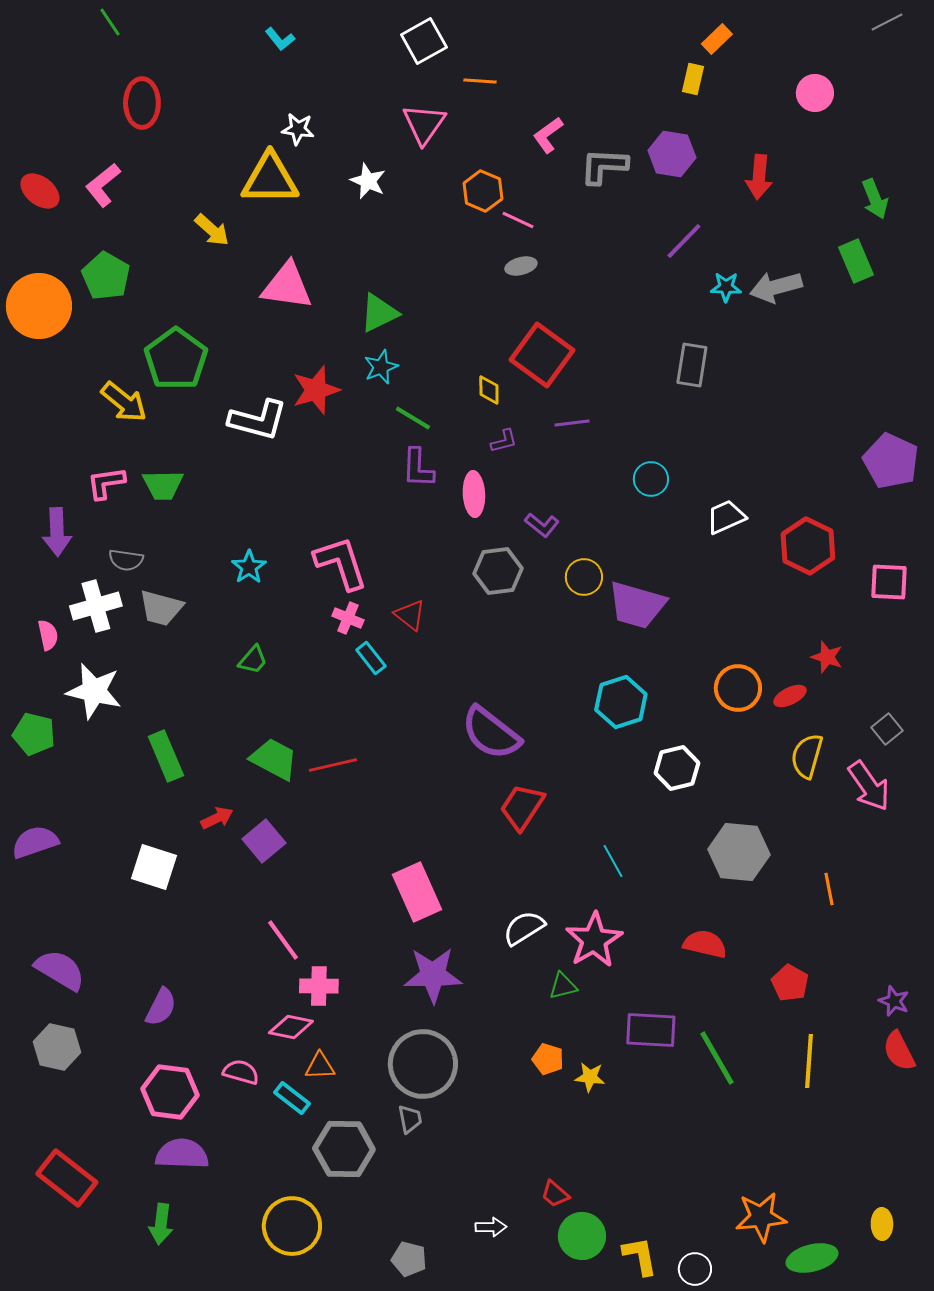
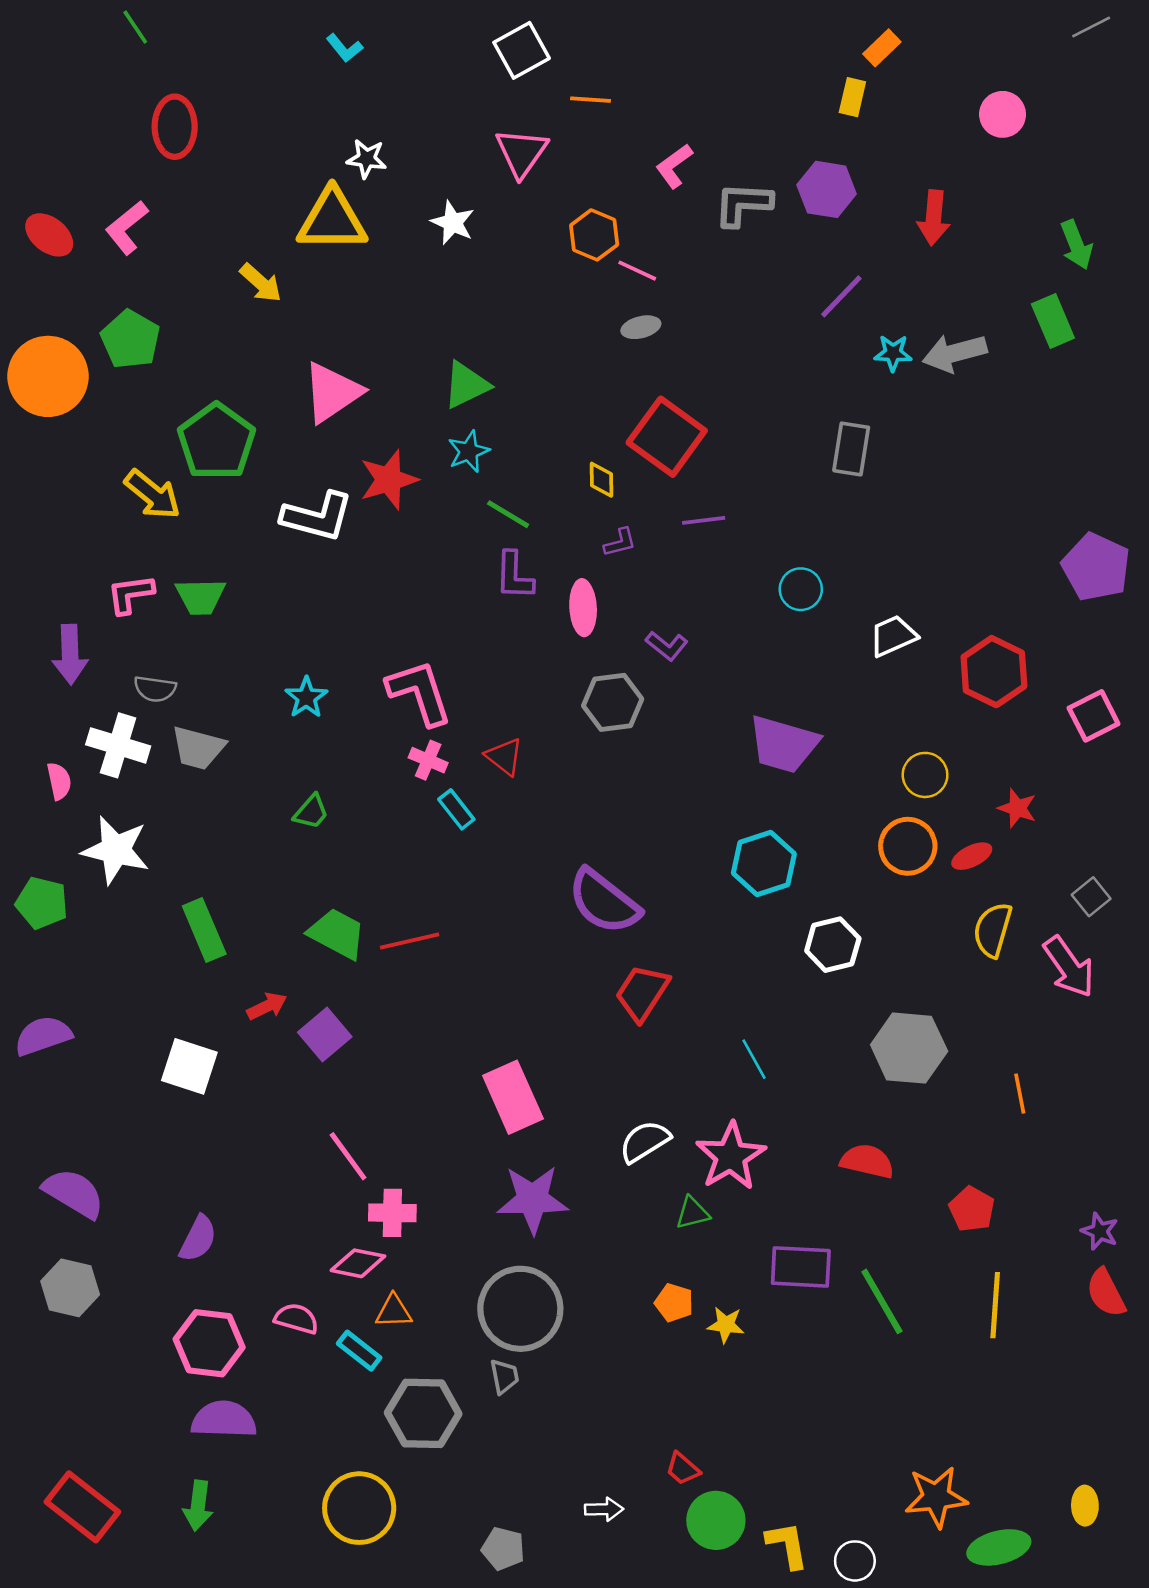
pink triangle: (287, 286) -> (332, 392), moved, turned -42
yellow circle: (584, 577) -> (925, 775), moved
pink square: (889, 582) -> (1094, 716), turned -30
white cross: (96, 606) -> (118, 745), turned 33
red rectangle: (67, 1178) -> (82, 1507), moved

